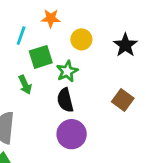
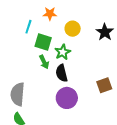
green square: (41, 57) -> (43, 42), turned 36
green arrow: (25, 85) -> (44, 62), moved
brown square: (123, 100) -> (104, 85), moved, turned 35

